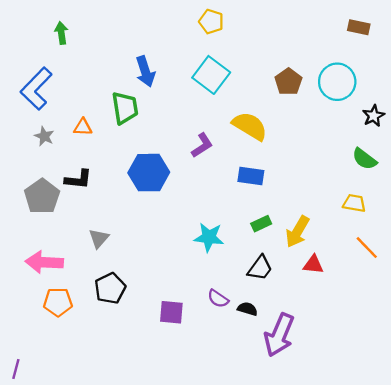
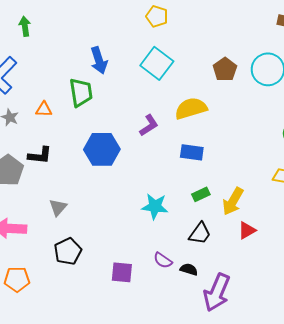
yellow semicircle: (250, 126) -> (191, 108), turned -48
red triangle: (313, 265) -> (247, 230), turned -36
orange pentagon: (58, 302) -> (17, 279), moved

